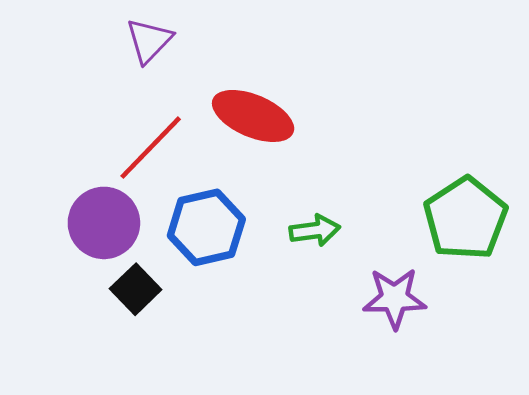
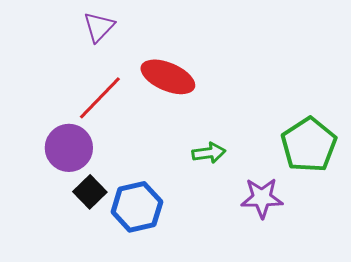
blue hexagon: (206, 227) -> (137, 207), moved

